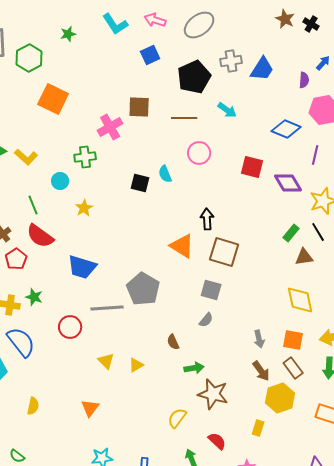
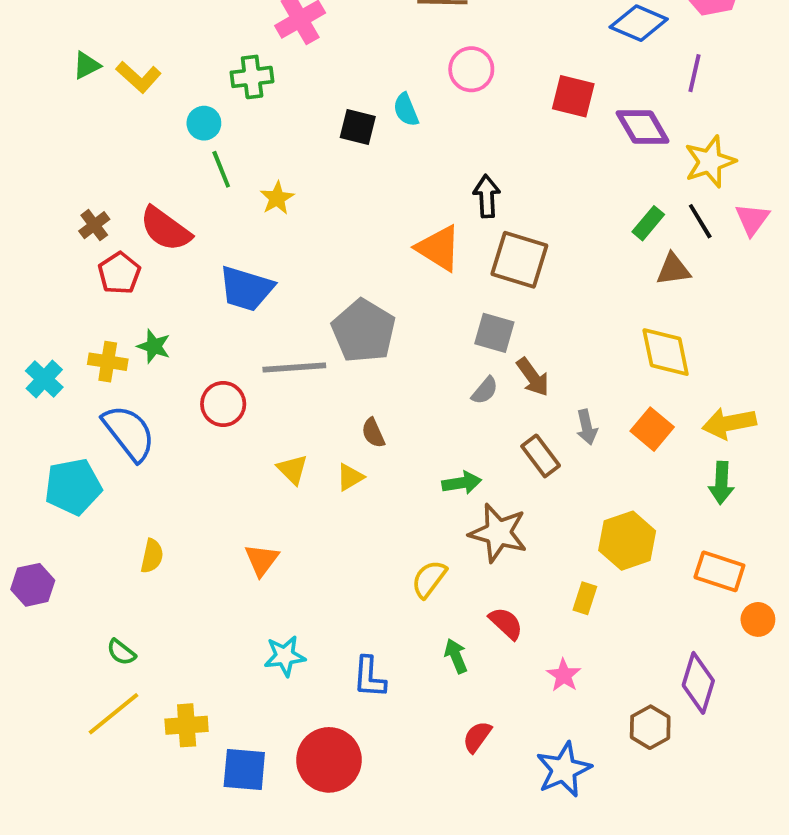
green line: (33, 205) -> (221, 169), moved
yellow star: (84, 208) -> (277, 198), moved
orange square: (293, 340) -> (652, 429), turned 30
brown semicircle: (173, 342) -> (373, 433), moved
brown rectangle: (293, 368) -> (541, 456), moved
brown arrow: (261, 371) -> (533, 377), moved

